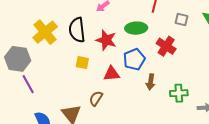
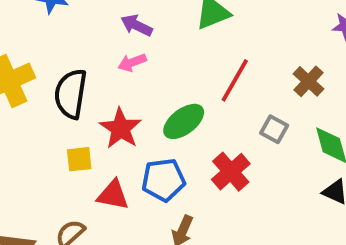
green ellipse: (136, 28) -> (184, 121), turned -50
yellow square: (82, 63) -> (79, 159), moved, turned -32

